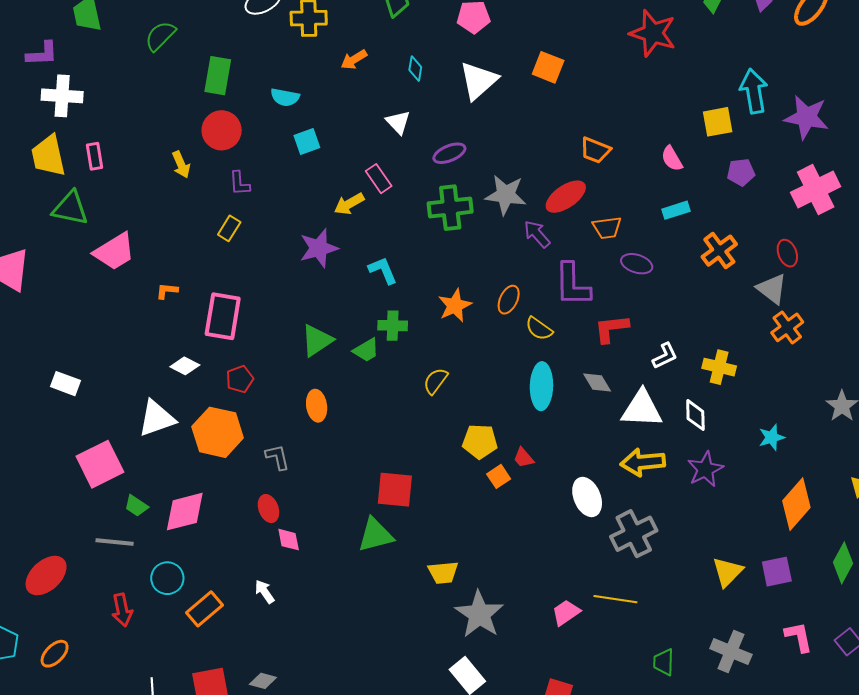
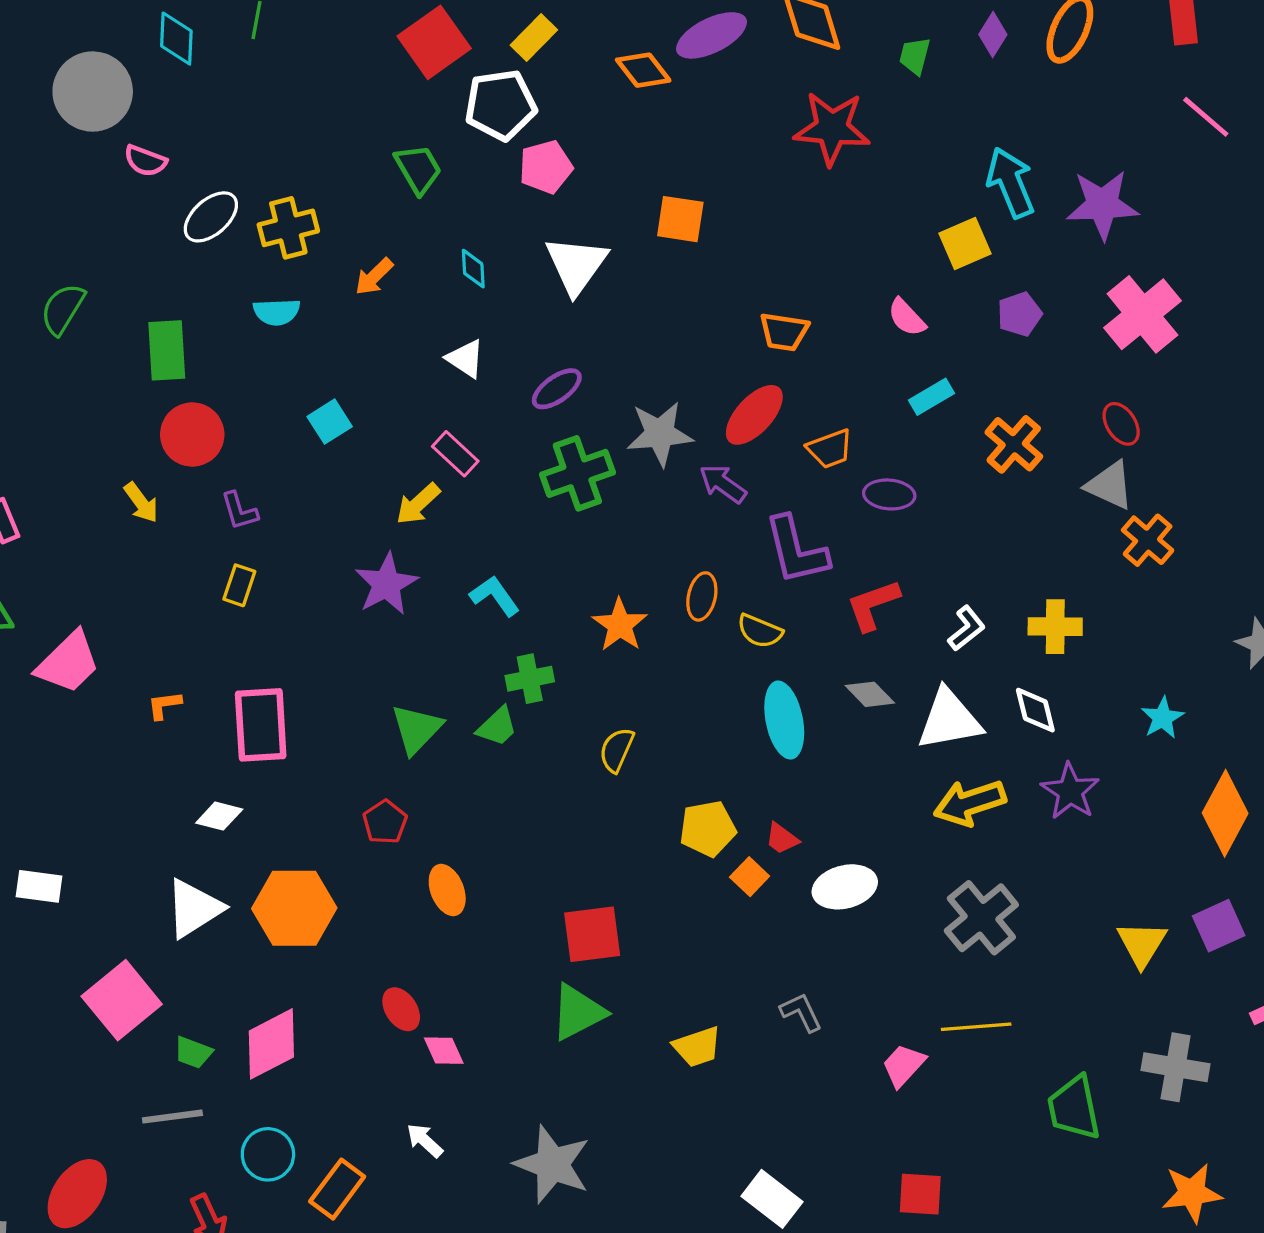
cyan semicircle: (285, 97) -> (277, 312), moved
red pentagon: (240, 379) -> (385, 822), moved
orange ellipse: (317, 406) -> (447, 890), moved
gray L-shape: (277, 457) -> (801, 1012), moved
white ellipse: (587, 497) -> (845, 887), moved, turned -69
gray star: (479, 614) -> (552, 1164), moved
green trapezoid: (664, 662) -> (1074, 1108), size x1.5

